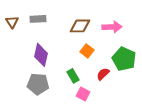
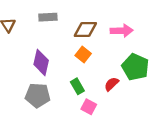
gray rectangle: (38, 19) -> (48, 17), moved
orange square: (87, 51) -> (83, 55), moved

